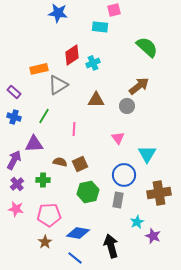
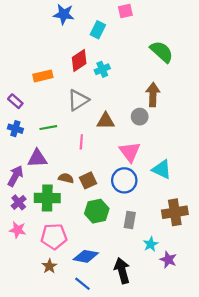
cyan rectangle: (100, 27) -> (98, 30), moved, turned -70
gray triangle: (58, 85) -> (78, 100), moved
brown arrow: (139, 86) -> (153, 95), turned -50
brown triangle: (96, 100) -> (106, 121), moved
green line: (44, 116) -> (48, 128), turned 49
pink triangle: (118, 138) -> (130, 152), size x1.5
cyan triangle: (147, 154) -> (162, 169), turned -36
blue circle: (124, 175) -> (124, 180), moved
green cross: (43, 180) -> (47, 198), size x1.6

